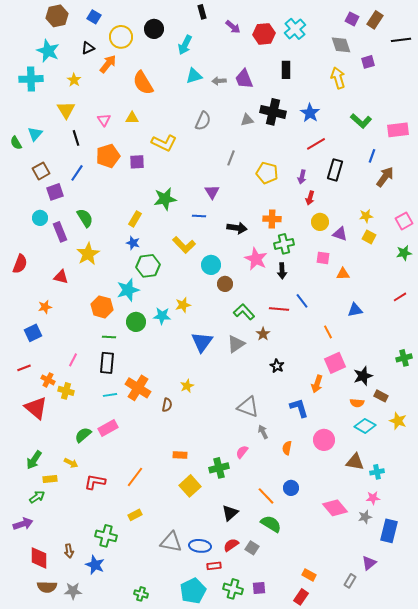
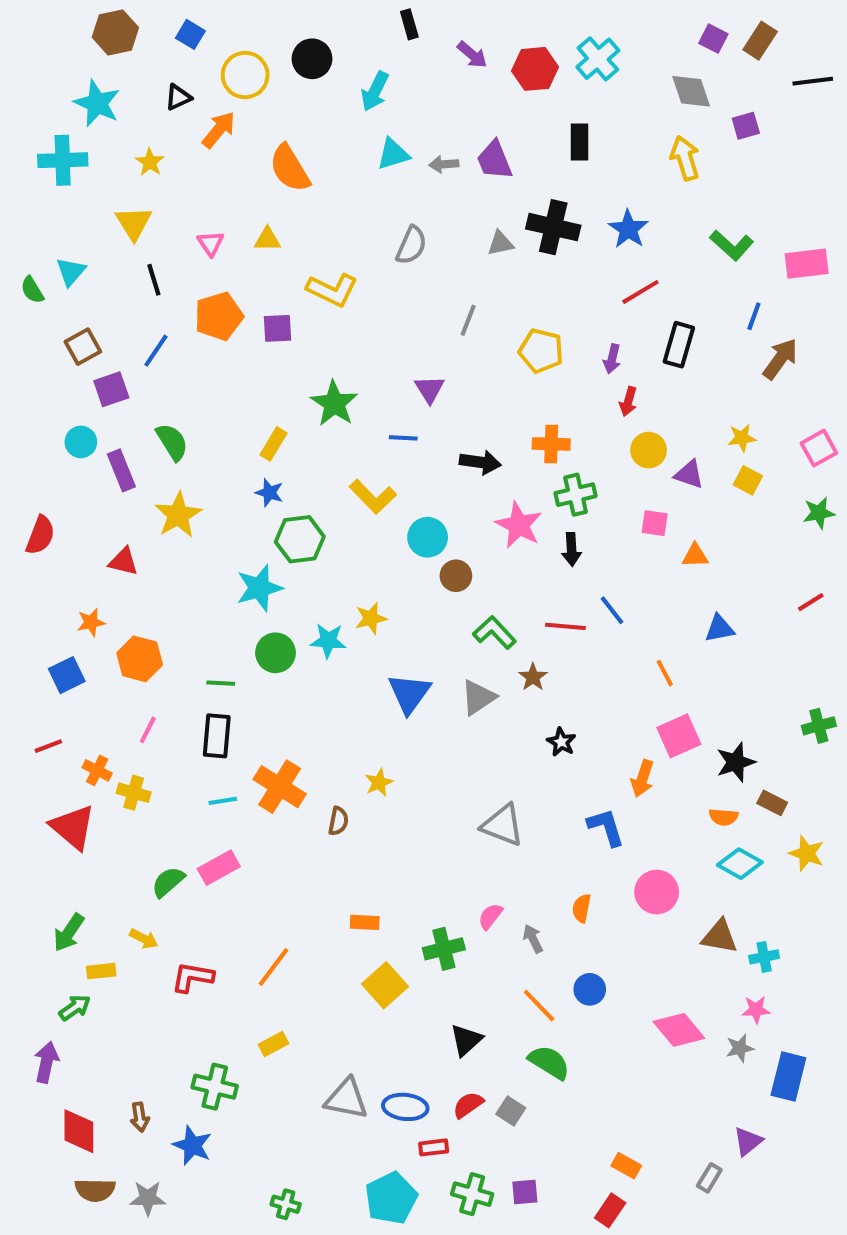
green star: (165, 199) -> (334, 403), turned -30
orange hexagon: (102, 307) -> (140, 659), moved
gray arrow: (263, 432) -> (533, 939), moved
purple arrow: (23, 524) -> (46, 1062), turned -60

